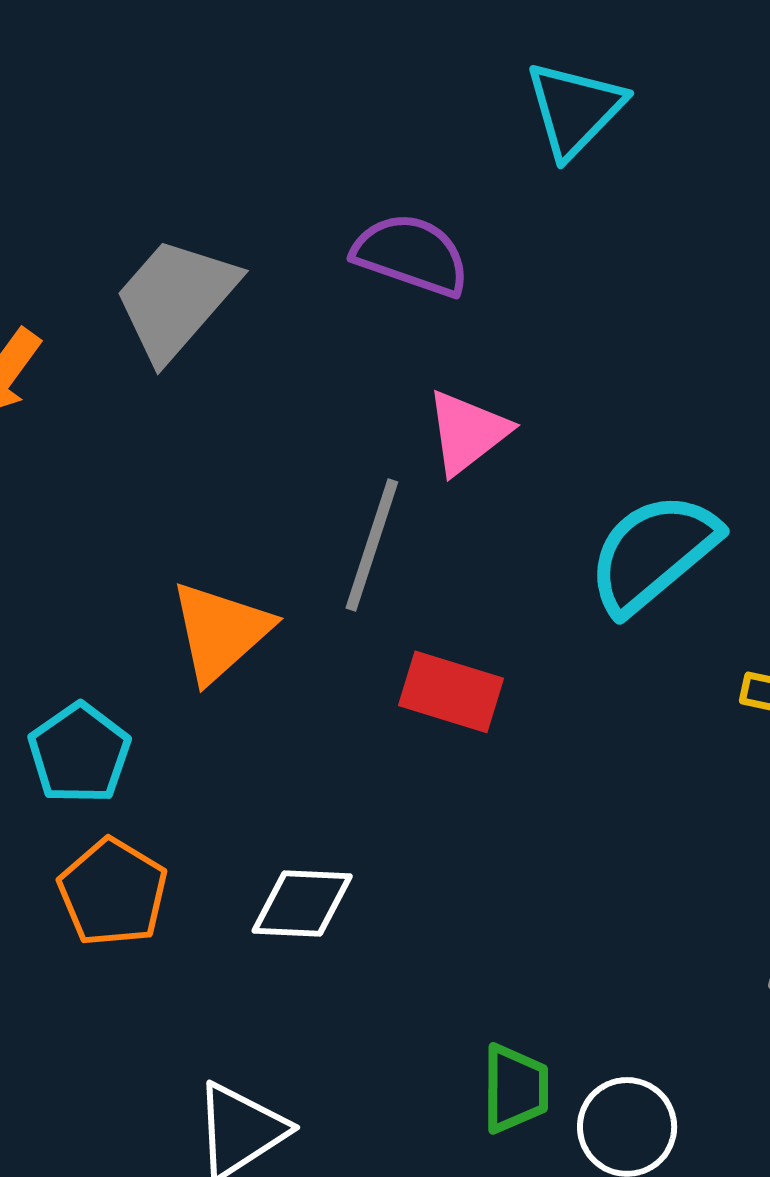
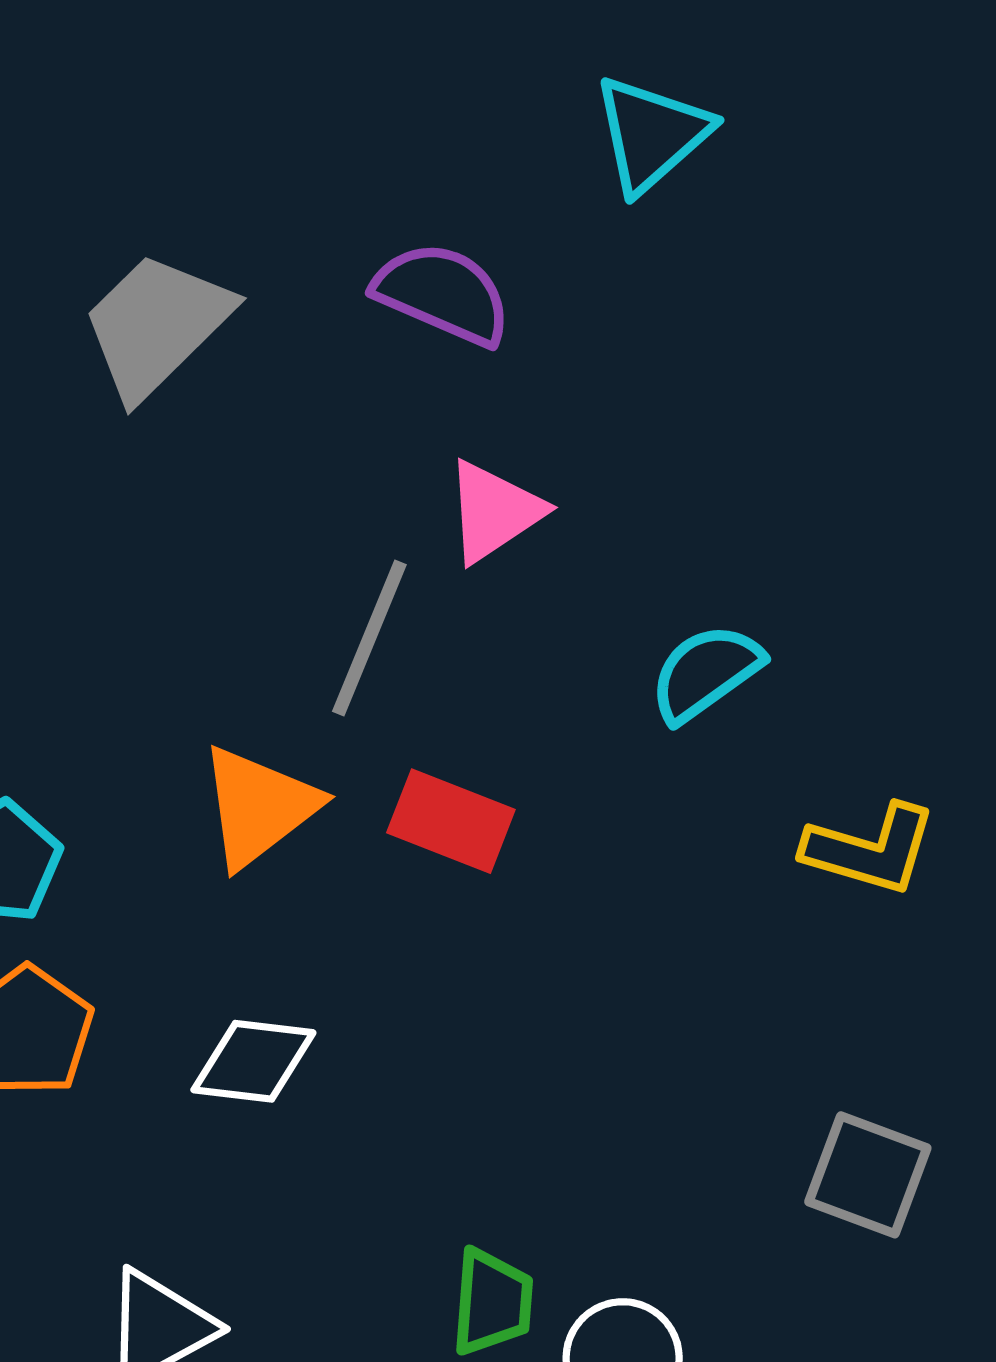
cyan semicircle: (653, 553) -> (706, 673), size x0.7
orange triangle: (220, 631) -> (259, 807), moved

